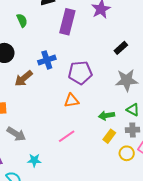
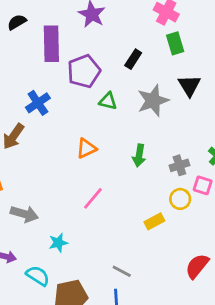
purple pentagon: (80, 73) -> (84, 71), moved
green triangle: (133, 110) -> (108, 101), moved
green arrow: (107, 115) -> (139, 155), turned -56
yellow rectangle: (109, 136) -> (154, 221), moved, turned 40

